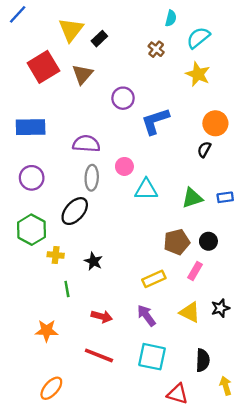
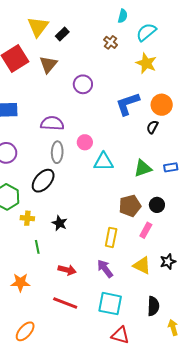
blue L-shape: (155, 121) -> (128, 104), moved
yellow rectangle: (154, 279) -> (111, 237), turned -54
red triangle: (177, 394) -> (120, 335), moved

